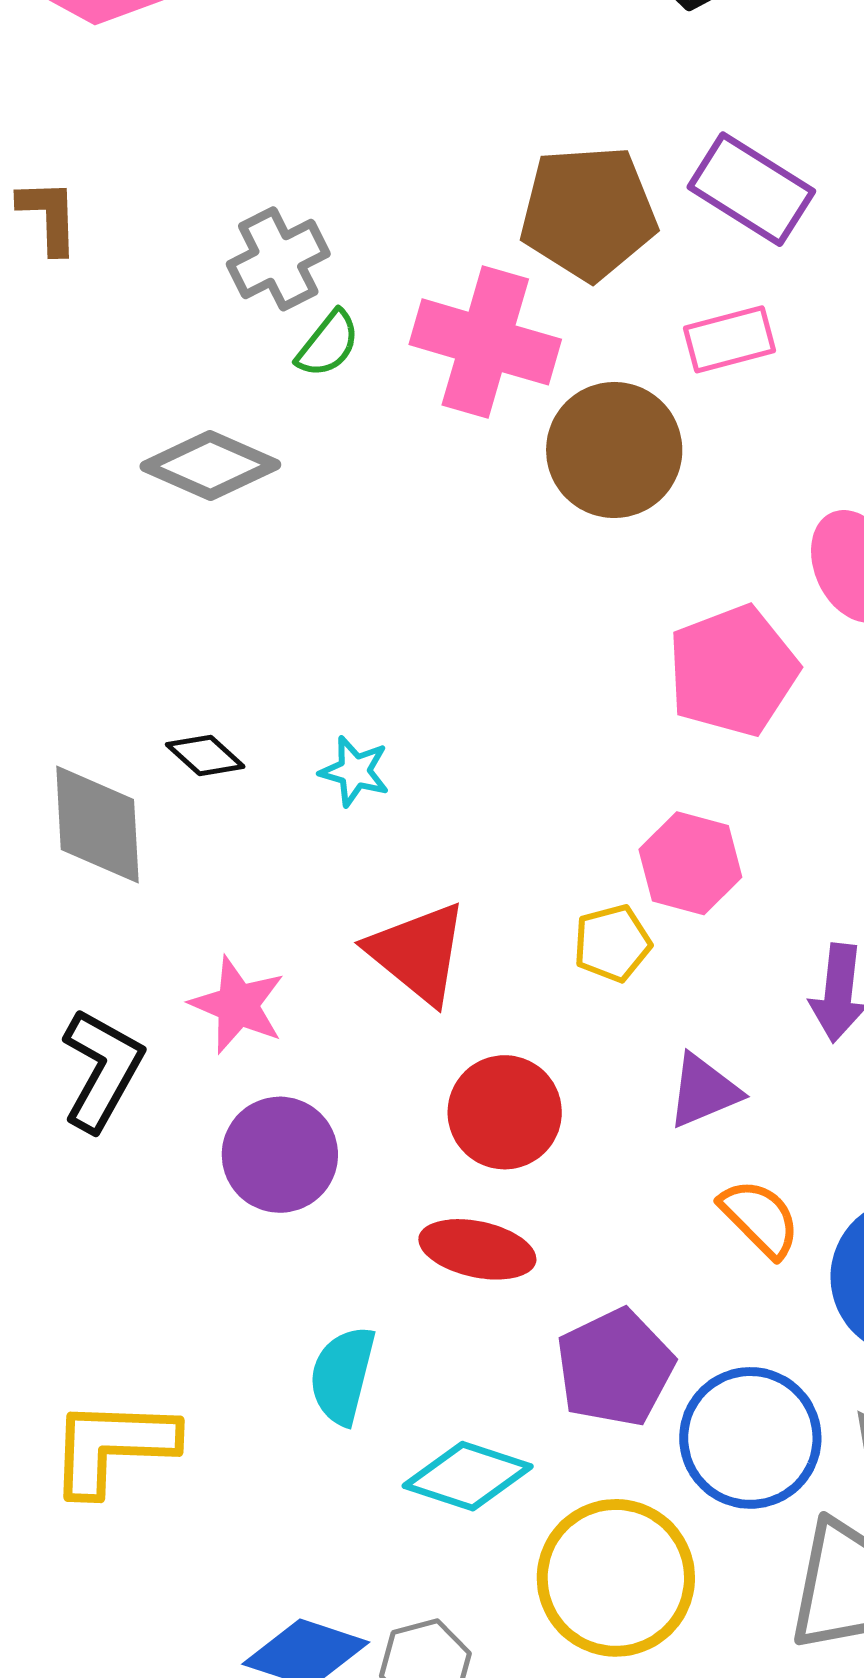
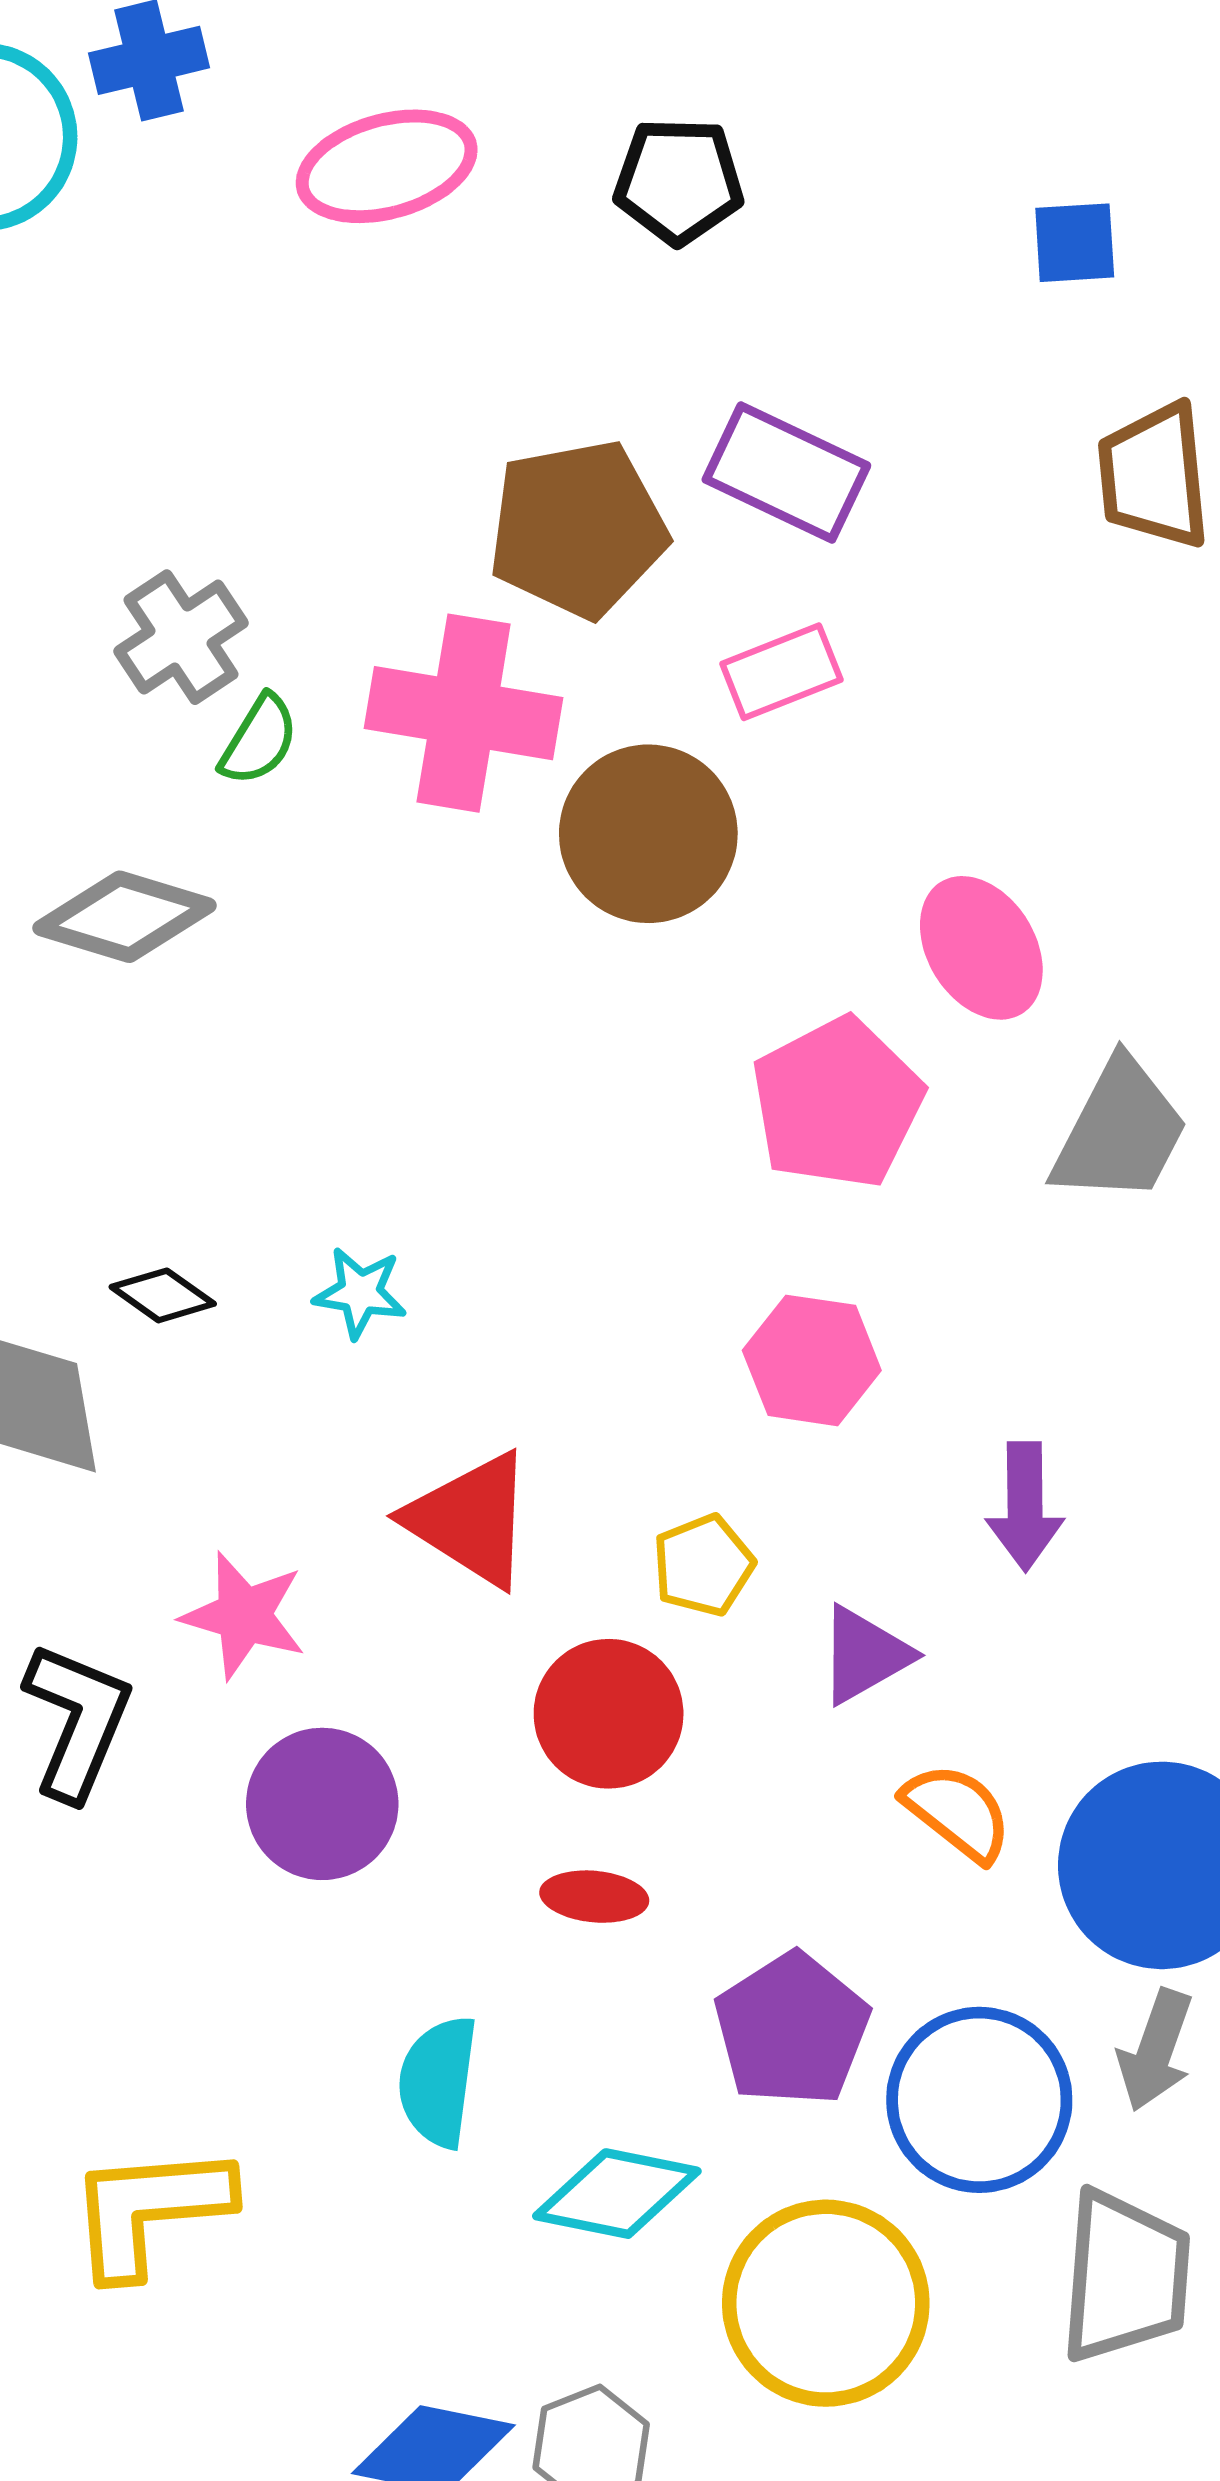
yellow pentagon: (612, 943) -> (703, 1565), moved
red ellipse: (477, 1249) -> (594, 1897), size x0.7

